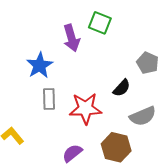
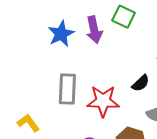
blue star: (40, 65) -> (61, 34), moved
gray rectangle: (49, 99) -> (67, 89), size x1.4

